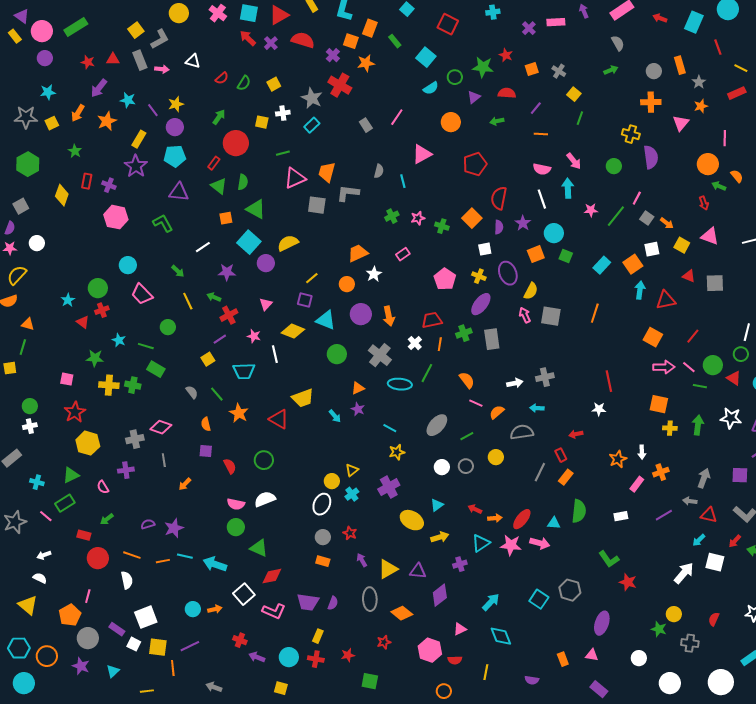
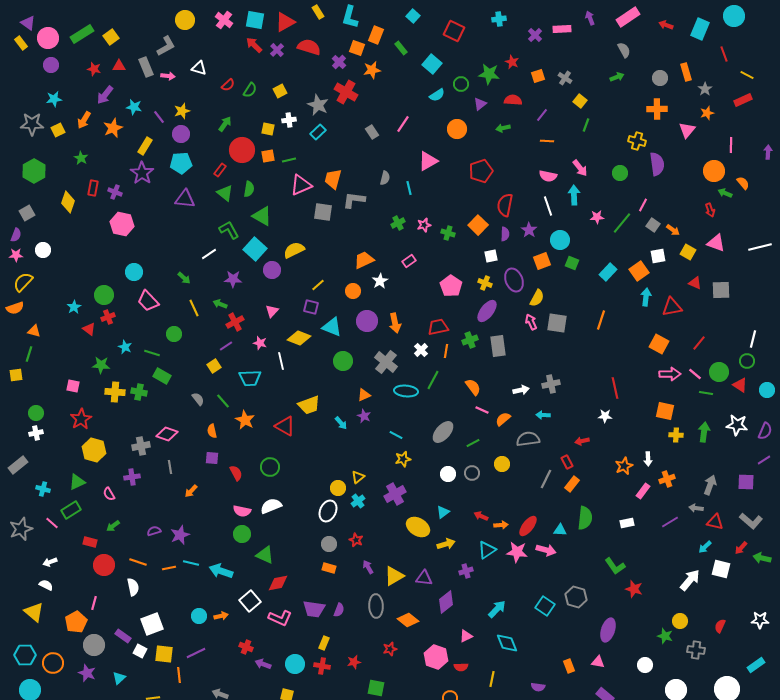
yellow square: (136, 30) -> (111, 37), moved
orange square: (226, 218) -> (268, 156), moved
green L-shape: (163, 223) -> (229, 230), moved

